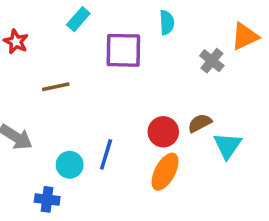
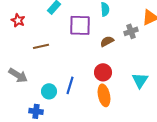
gray cross: (212, 61) -> (131, 31), turned 32
brown semicircle: (200, 123) -> (107, 41), moved
orange ellipse: (165, 172) -> (104, 95), turned -40

